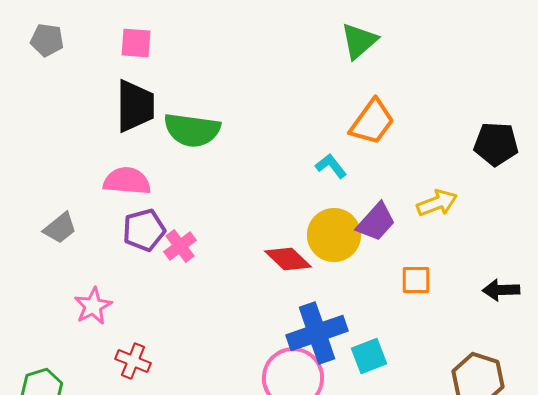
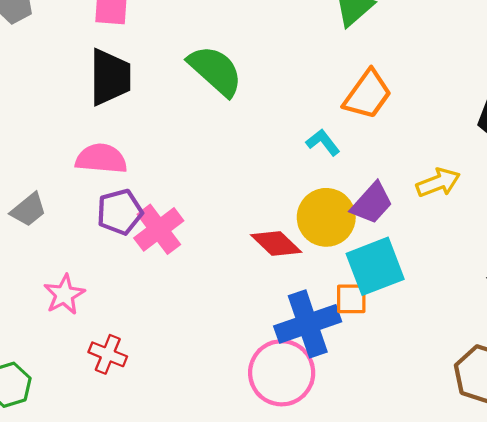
green semicircle: (192, 130) -> (215, 71), moved, turned -146
pink cross: (180, 246) -> (159, 229), size x1.4
orange square: (416, 280) -> (351, 299), moved
cyan square: (369, 356) -> (375, 266), moved, size x1.5

